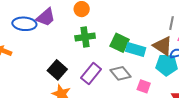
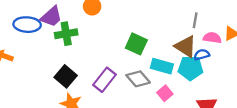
green cross: (85, 37) -> (66, 34), moved
cyan rectangle: (136, 50) -> (162, 66), moved
pink square: (144, 86) -> (165, 93), turned 32

